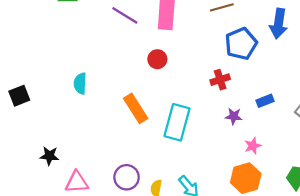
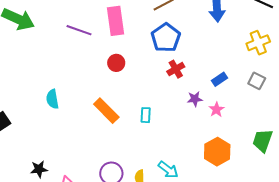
blue pentagon: (241, 44) -> (166, 38), moved
cyan rectangle: (177, 122) -> (146, 115), size x0.5
pink star: (253, 146) -> (216, 110), moved

